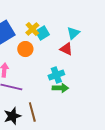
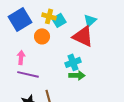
yellow cross: (32, 29) -> (49, 16), turned -32
red triangle: (66, 49) -> (83, 36), size x1.6

